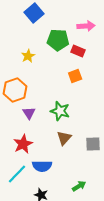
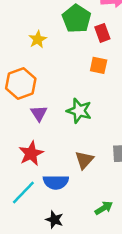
green pentagon: (58, 40) -> (77, 19), turned 30
red rectangle: (78, 51) -> (102, 33), turned 48
orange square: (75, 76) -> (99, 65), turned 32
brown triangle: (64, 138) -> (84, 160), moved

